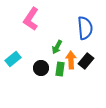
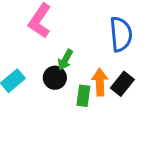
green arrow: (57, 47) -> (65, 60), moved
black circle: (41, 68) -> (55, 78), moved

